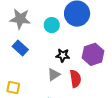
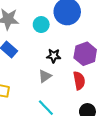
red semicircle: (75, 79) -> (79, 81), moved

